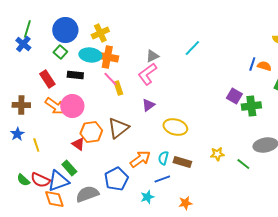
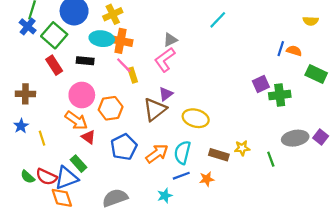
cyan line: (192, 48) -> (218, 20), moved
green square: (60, 52) -> (54, 35), moved, size x1.6
purple square: (234, 96) -> (261, 84), turned 35
orange arrow: (55, 106) -> (76, 120), moved
brown triangle: (118, 128) -> (155, 109), moved
orange hexagon: (91, 132) -> (111, 108), moved
cyan semicircle: (163, 158) -> (182, 152), size x1.5
brown rectangle: (182, 162) -> (219, 155), moved
green line: (243, 164) -> (271, 159), turned 32
blue pentagon: (116, 179) -> (124, 147), moved
gray semicircle: (87, 194) -> (115, 198), moved
orange star: (185, 203) -> (207, 179), moved

